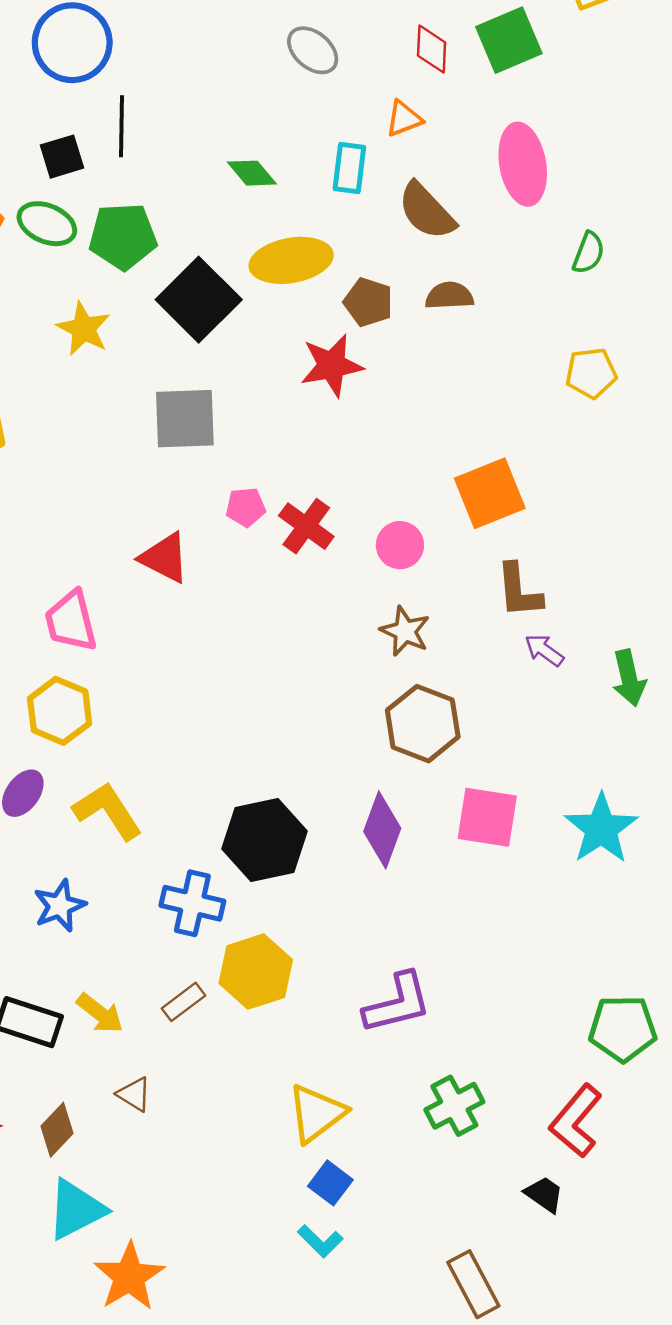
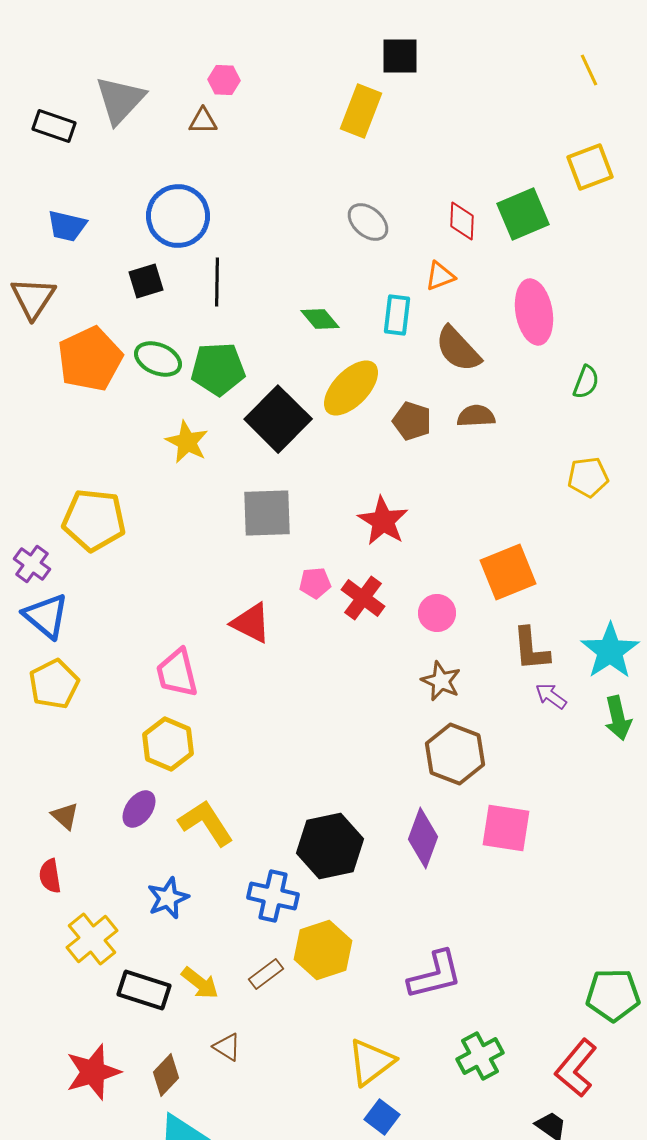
black square: (62, 157) -> (146, 281), moved
yellow ellipse: (291, 260) -> (351, 388), turned -36
red star: (332, 365) -> (383, 521), moved, turned -30
cyan star: (601, 829) -> (610, 651), moved

